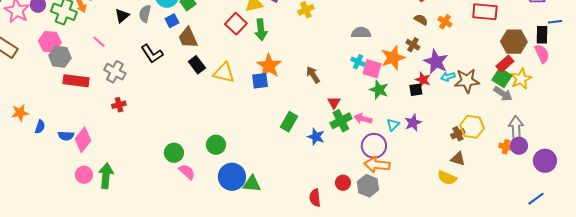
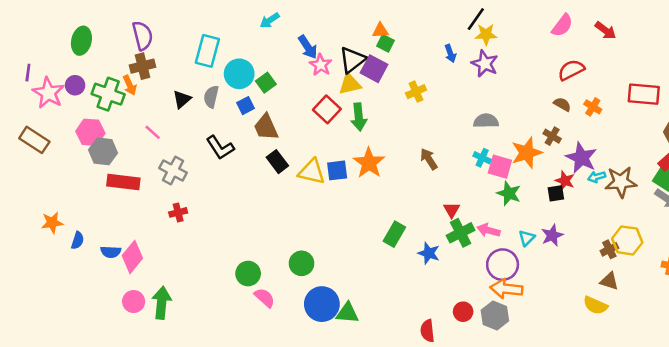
brown arrow: (313, 75) -> (429, 159), moved
blue square: (260, 81) -> (337, 170), moved

